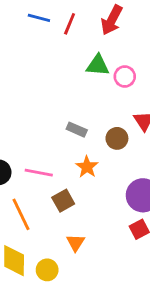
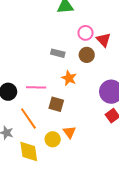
pink circle: (125, 77) -> (86, 33), moved
brown square: (63, 201) -> (56, 104), turned -35
yellow circle: (47, 270) -> (53, 139), moved

